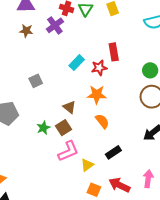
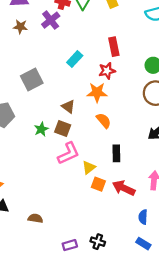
red star: (99, 68) -> (107, 71), moved
gray square: (36, 81) -> (32, 80), size x1.5
brown square: (63, 128) -> (63, 129), turned -35
black rectangle: (113, 152) -> (116, 153), turned -56
orange square: (94, 190) -> (98, 184), moved

